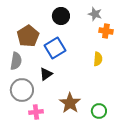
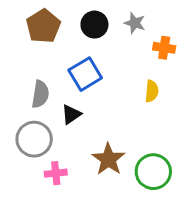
gray star: (95, 14) -> (135, 23), moved
brown pentagon: (28, 36) -> (43, 26), moved
gray semicircle: (16, 61) -> (40, 94), moved
green circle: (99, 111) -> (153, 172), size x1.5

